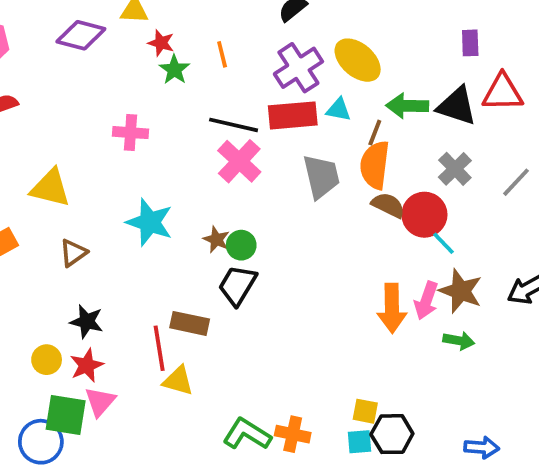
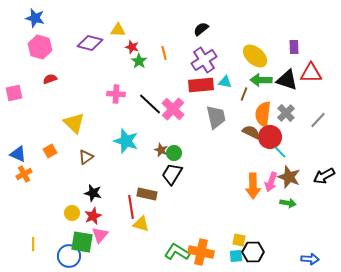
yellow ellipse: (358, 60) -> (255, 56), moved
black line: (234, 125) -> (150, 104), moved, turned 30
orange semicircle: (375, 165) -> (263, 114), moved
yellow triangle: (50, 188) -> (74, 123), turned 30
orange cross: (293, 434) -> (201, 252), size x1.4
blue arrow: (482, 447) -> (310, 259), moved

